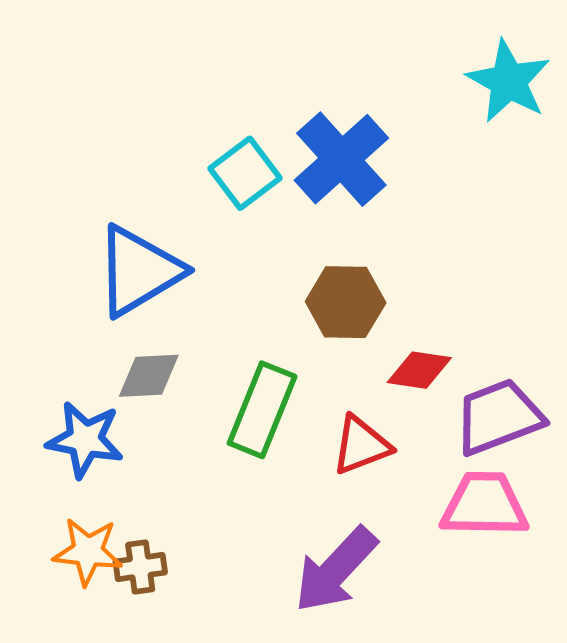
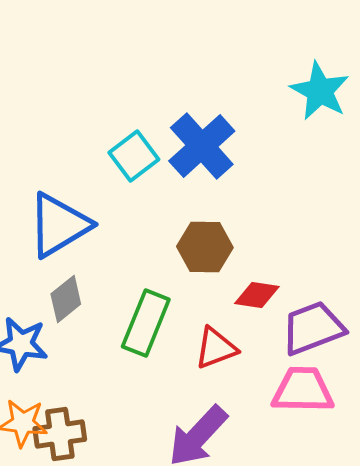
gray diamond: (149, 376) -> (66, 299), turned -36
brown cross: (140, 567) -> (60, 434), size x1.4

